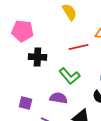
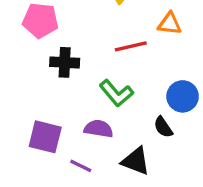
purple square: (25, 103) -> (45, 137), size x1.5

